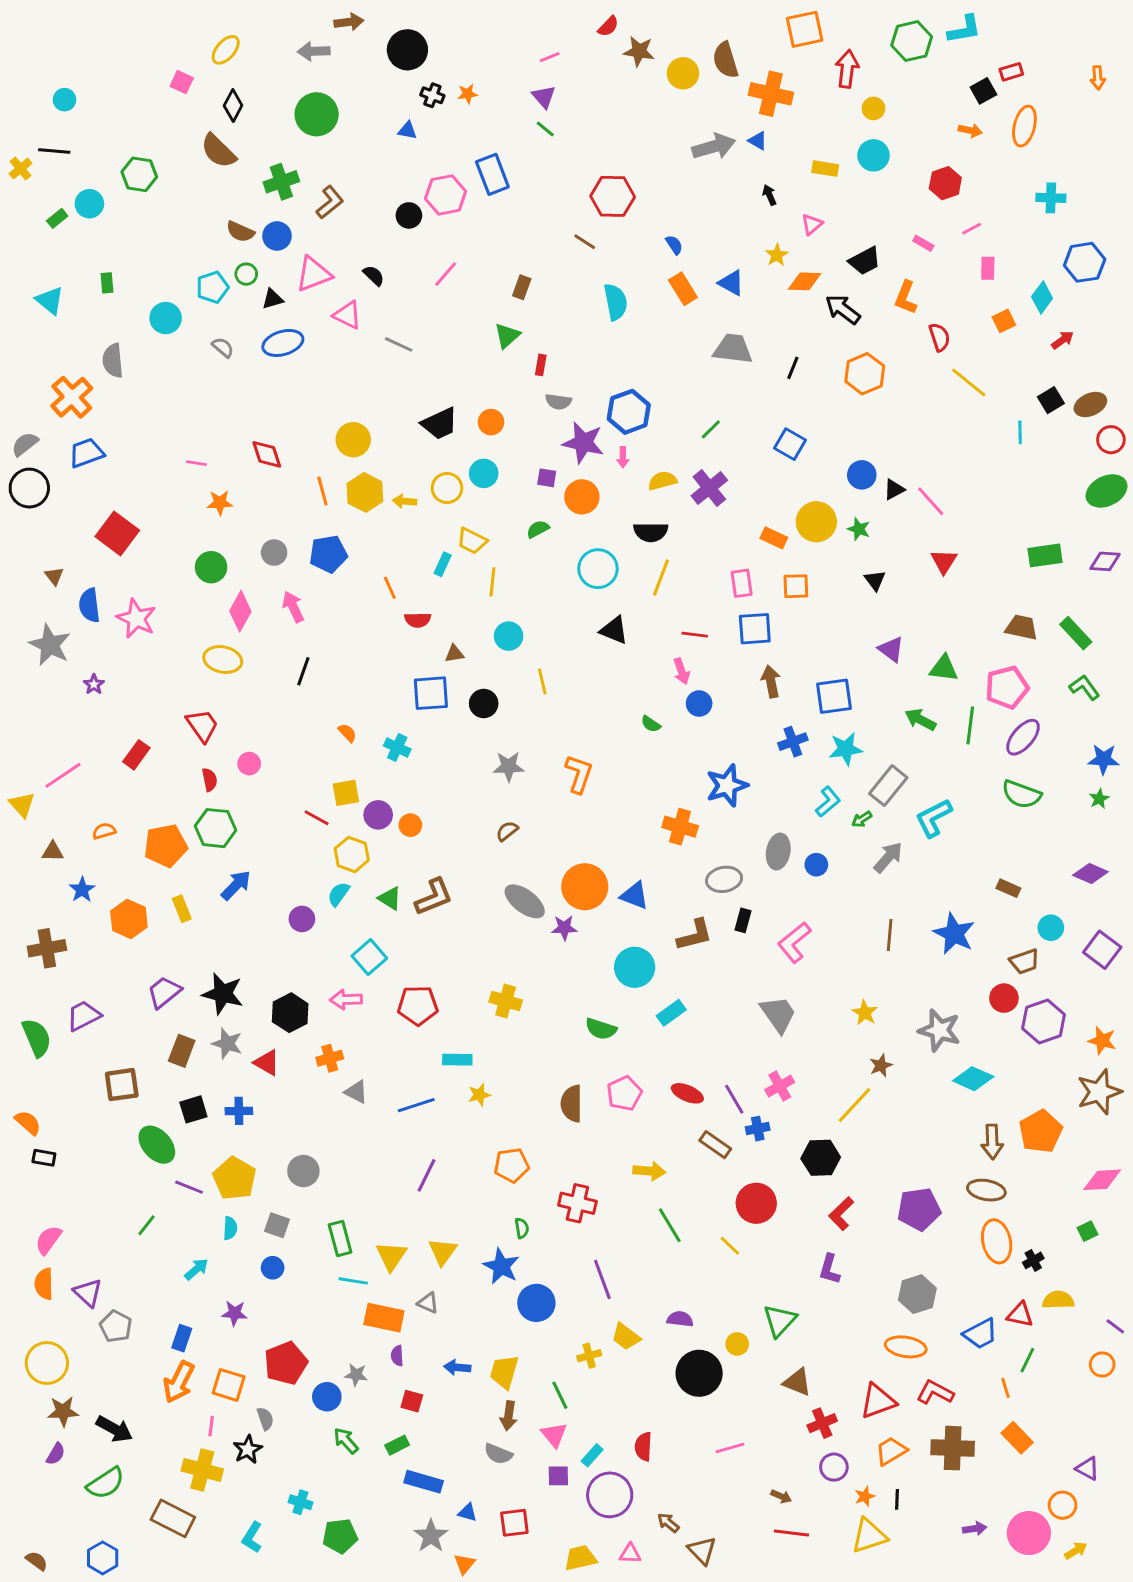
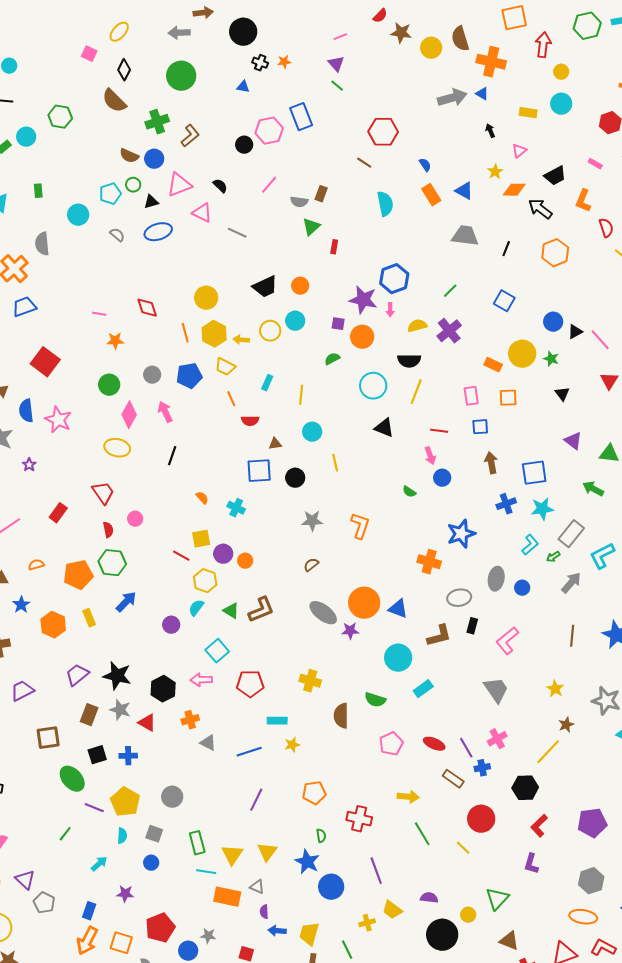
gray semicircle: (558, 402) -> (299, 202), moved
yellow trapezoid: (472, 541) -> (225, 367), moved
blue square: (755, 629) -> (480, 427), size x0.7
brown semicircle: (572, 1104) -> (341, 716), moved
purple semicircle: (397, 1356) -> (264, 912), moved

